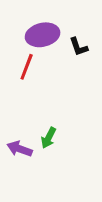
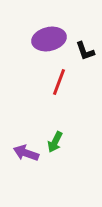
red line: (27, 67) -> (59, 82), moved

